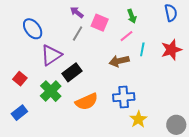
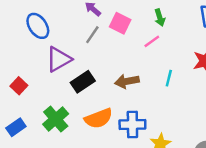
cyan line: (142, 49) -> (169, 78), moved
brown arrow: (119, 61) -> (127, 81), moved
green cross: (51, 91) -> (56, 119), moved
blue cross: (124, 97) -> (132, 125), moved

